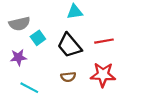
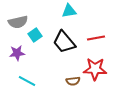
brown semicircle: (68, 77) -> (73, 81), moved

